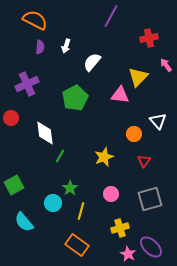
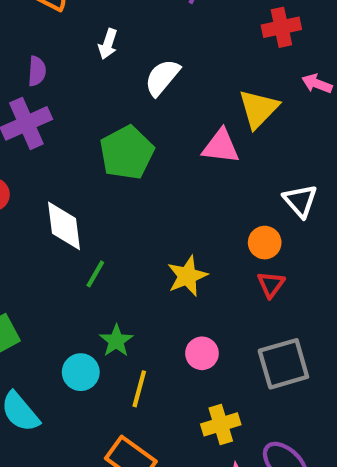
purple semicircle: (40, 47) -> (37, 71), moved
pink arrow: (166, 65) -> (317, 84), turned -32
orange circle: (134, 134) -> (265, 243), moved

